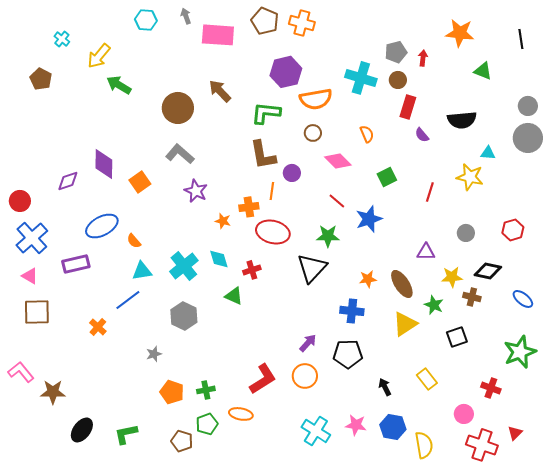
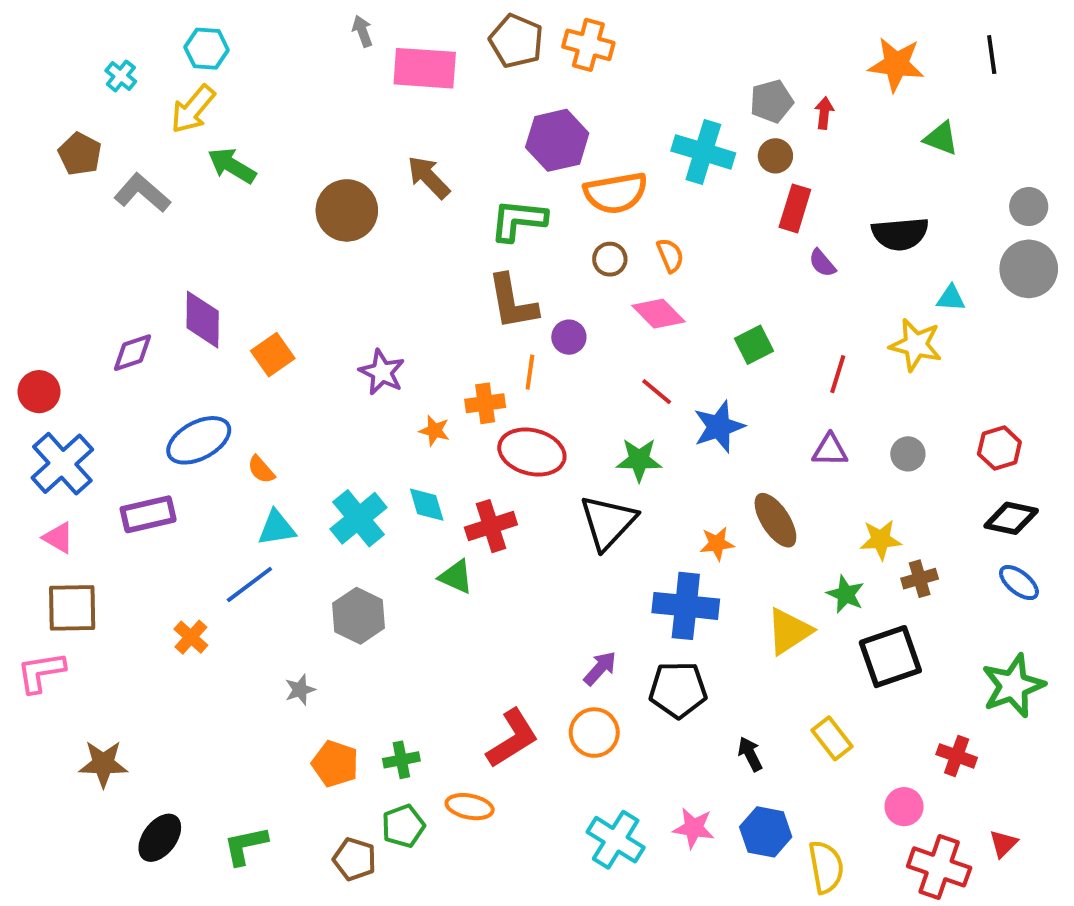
cyan hexagon: (146, 20) -> (207, 49), moved
black line: (521, 39) -> (992, 55), moved
orange semicircle: (367, 134) -> (670, 255), moved
gray L-shape: (180, 154) -> (142, 193), moved
purple triangle: (426, 252) -> (830, 450), moved
red cross: (252, 270) -> (491, 526), size x1.4
black diamond: (488, 271) -> (1011, 518), moved
brown ellipse: (402, 284) -> (775, 520), moved
brown cross: (472, 297) -> (920, 579), turned -30
blue cross: (352, 311) -> (686, 606), size x1.4
black square: (457, 337) -> (890, 657), size x1.5
pink L-shape: (21, 372) -> (41, 672), moved, turned -60

